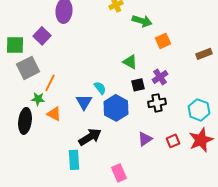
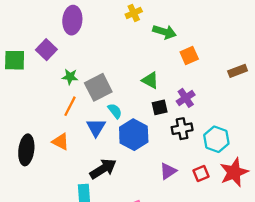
gray square: (28, 68) -> (98, 87), moved
orange line: (50, 83) -> (70, 106), moved
green star: (38, 99) -> (70, 77), moved
cyan hexagon: (199, 110) -> (216, 139), moved

